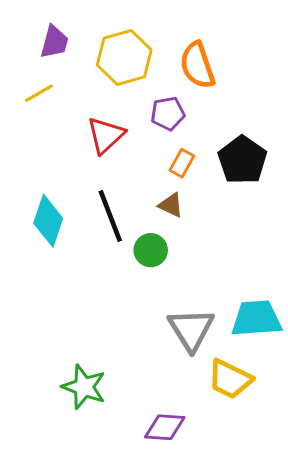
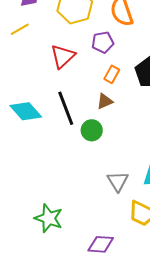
brown triangle: (171, 205) -> (105, 101), turned -48
cyan diamond: (48, 221) -> (26, 111), turned -60
gray triangle: (191, 329) -> (118, 181), size x0.7

